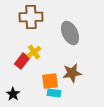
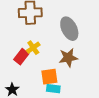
brown star: (72, 73) -> (68, 58), moved

